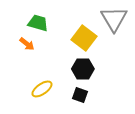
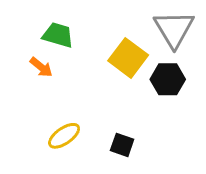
black hexagon: (83, 69) -> (168, 79), moved

